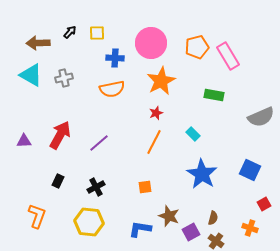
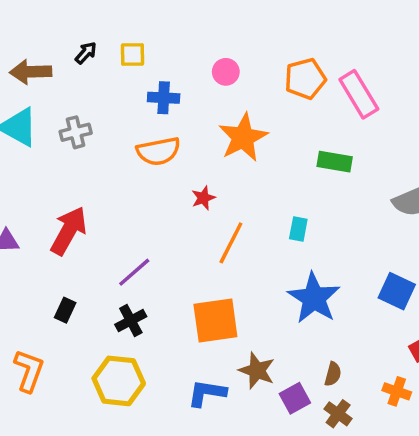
pink circle: (151, 43) -> (226, 72), size x0.5
red star: (156, 113) -> (203, 198), moved
cyan rectangle: (193, 134) -> (298, 229), turned 56
purple line: (99, 143) -> (134, 272), moved
orange square: (145, 187) -> (215, 321), size x2.0

